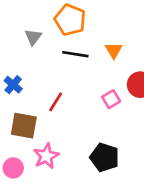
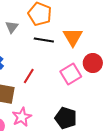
orange triangle: (114, 50) -> (73, 37), size x1.5
pink square: (111, 99) -> (71, 74), size x1.5

